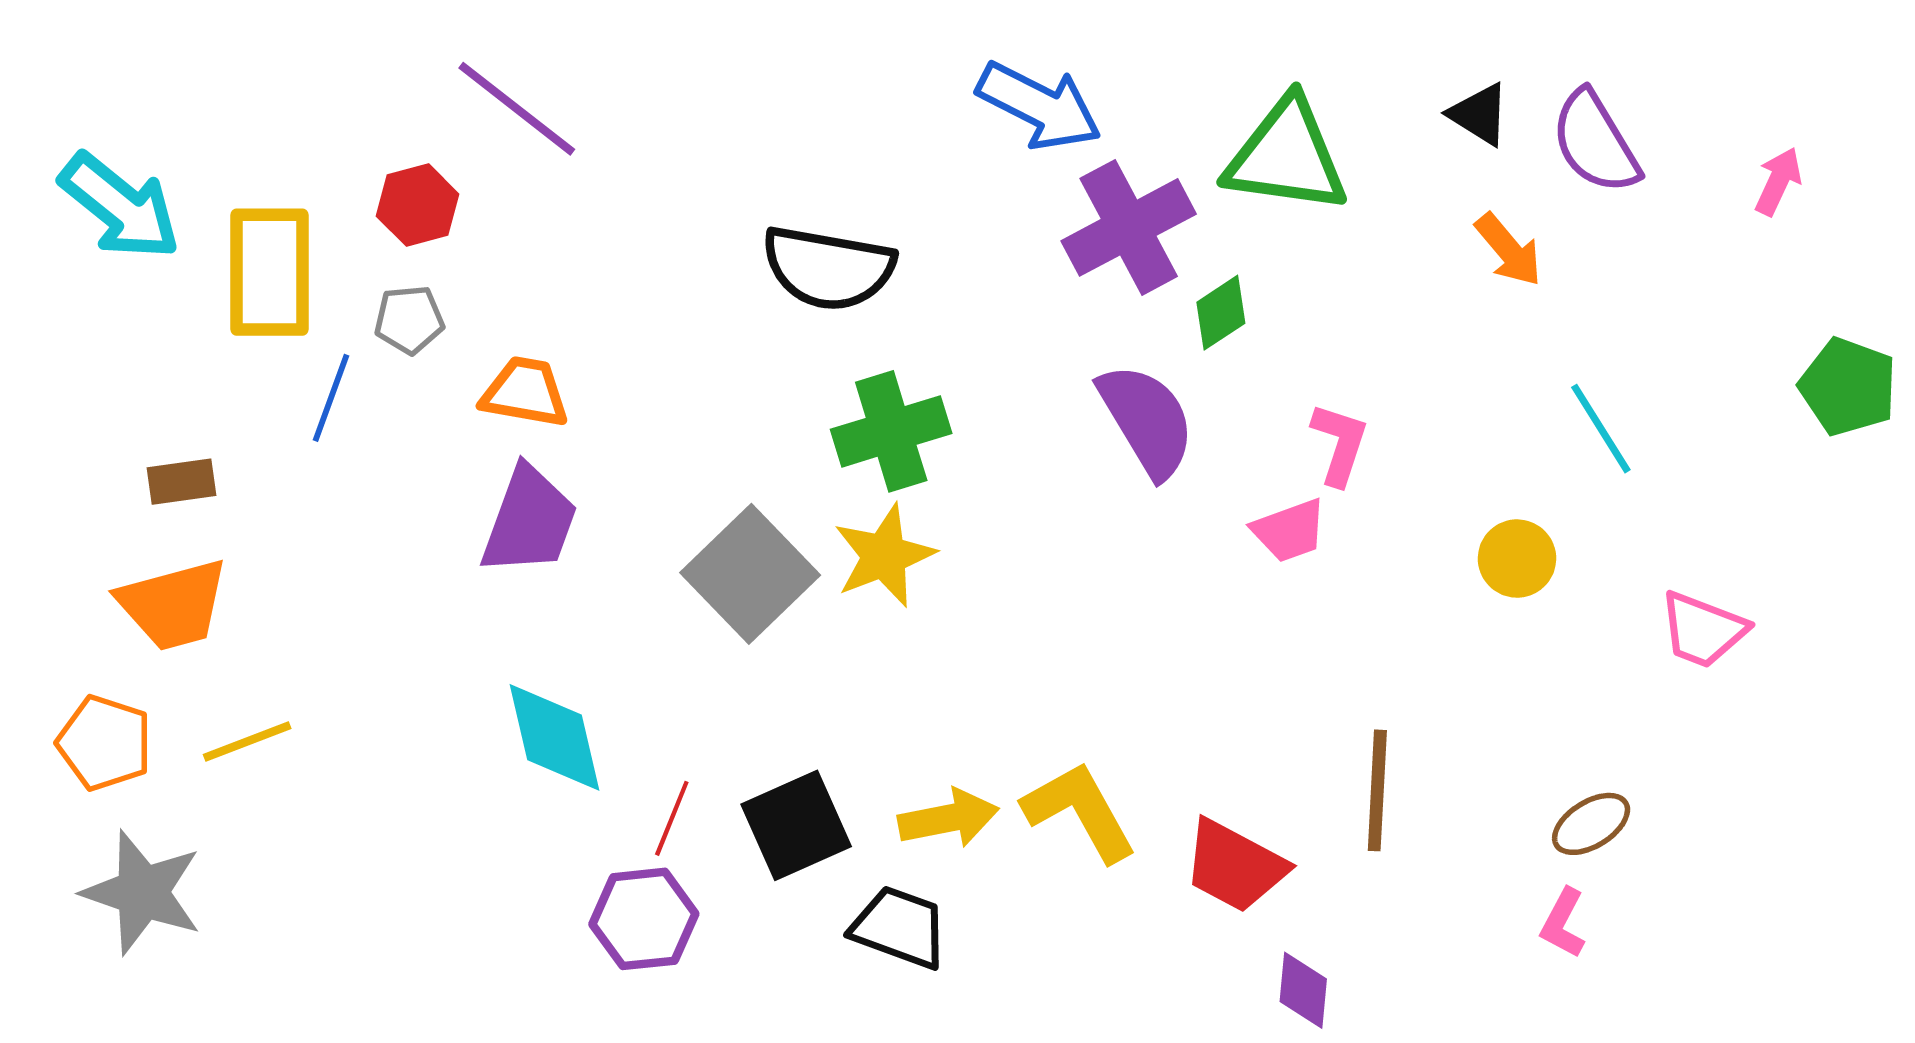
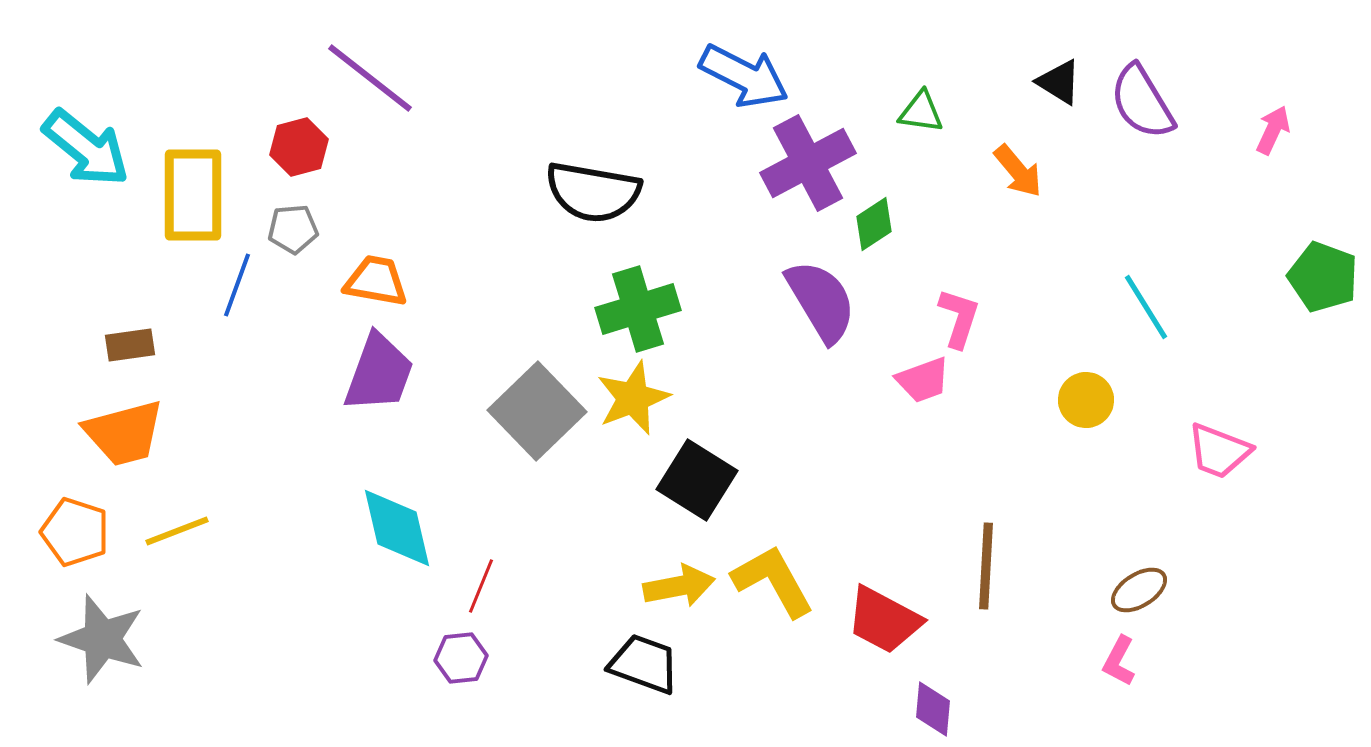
green triangle: (1286, 156) -> (921, 112), size x0.5
orange arrow: (1509, 250) -> (1018, 171), moved
black square: (796, 825) -> (697, 480), moved, turned -34
purple hexagon: (644, 919) -> (461, 658), size x0.7

